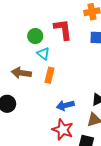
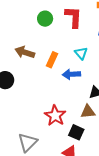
cyan triangle: (43, 54) -> (81, 53), moved
blue arrow: (65, 105) -> (71, 74), moved

